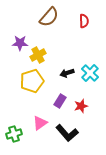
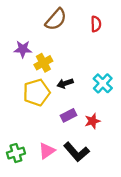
black arrow: (67, 73) -> (65, 83), moved
purple rectangle: (60, 101) -> (68, 115), turned 32
pink triangle: (40, 123) -> (47, 151), moved

